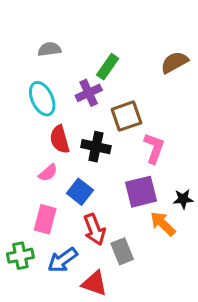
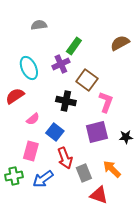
gray semicircle: (49, 49) -> (39, 25), moved
brown square: (126, 116) -> (87, 80), turned -35
red semicircle: (60, 139) -> (15, 96), moved, turned 72
orange arrow: (163, 224) -> (112, 169), moved
red triangle: (94, 283) -> (99, 195), moved

